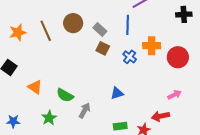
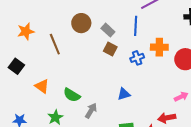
brown line: (46, 31) -> (55, 44), moved
blue cross: (130, 57) -> (137, 58), turned 32

